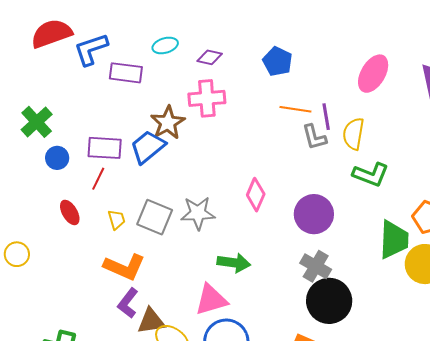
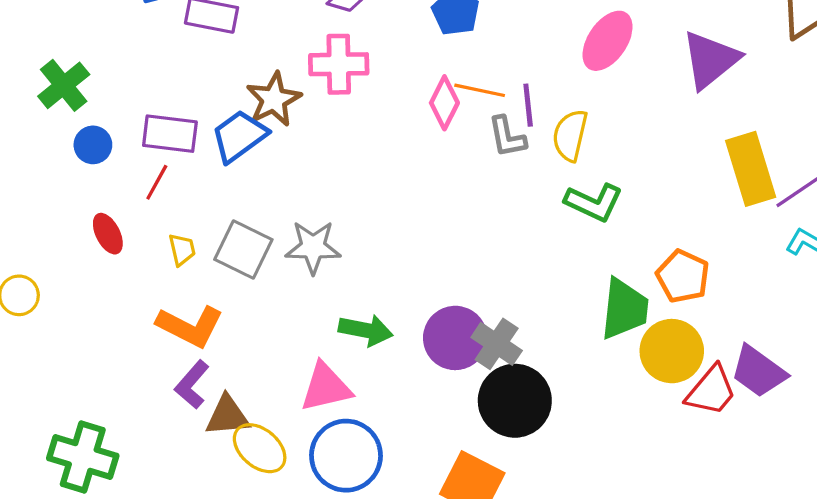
pink diamond: (256, 195) -> (444, 103), moved
purple circle: (314, 214) -> (455, 338), moved

